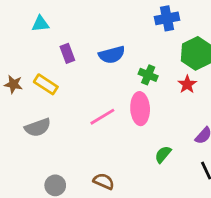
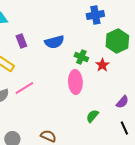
red star: (187, 84) -> (102, 65), moved
pink line: (102, 117) -> (24, 88), moved

